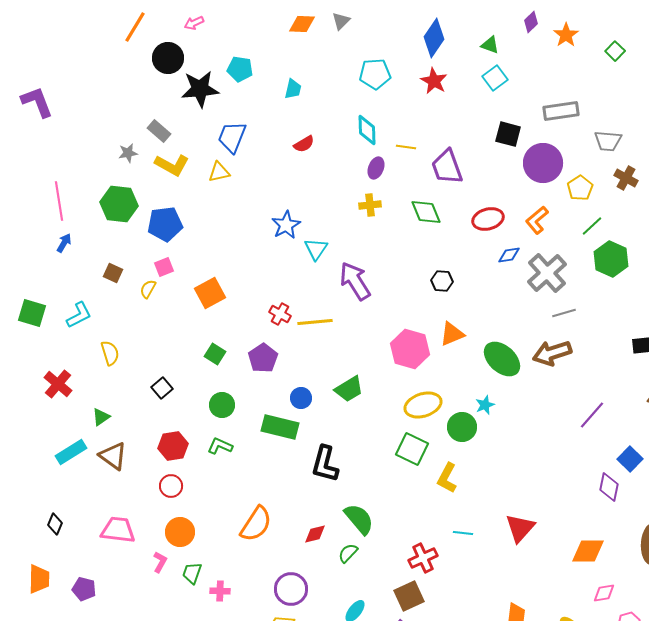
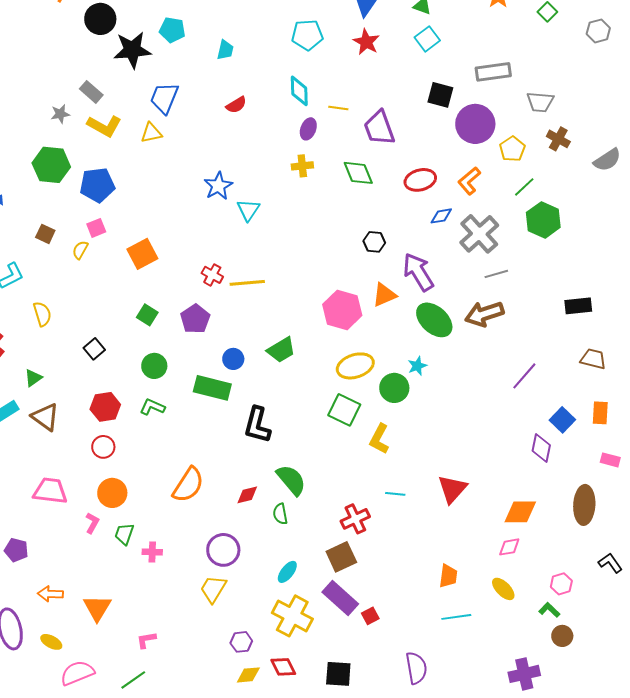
purple arrow: (355, 281) -> (418, 272), moved
green semicircle: (348, 553) -> (280, 514), turned -55
pink diamond: (604, 593) -> (509, 547), moved

